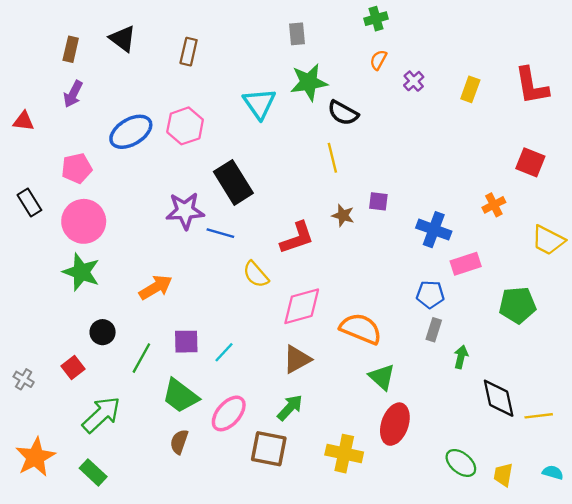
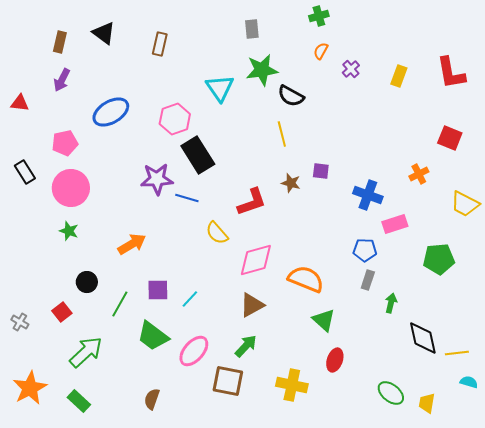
pink hexagon: (185, 126) -> (175, 119), moved
green star: (81, 272) -> (69, 231), size x0.6
red ellipse: (395, 424) -> (335, 360), size x0.7
brown semicircle: (179, 442) -> (152, 399), moved
cyan semicircle: (553, 472) -> (469, 382), moved

